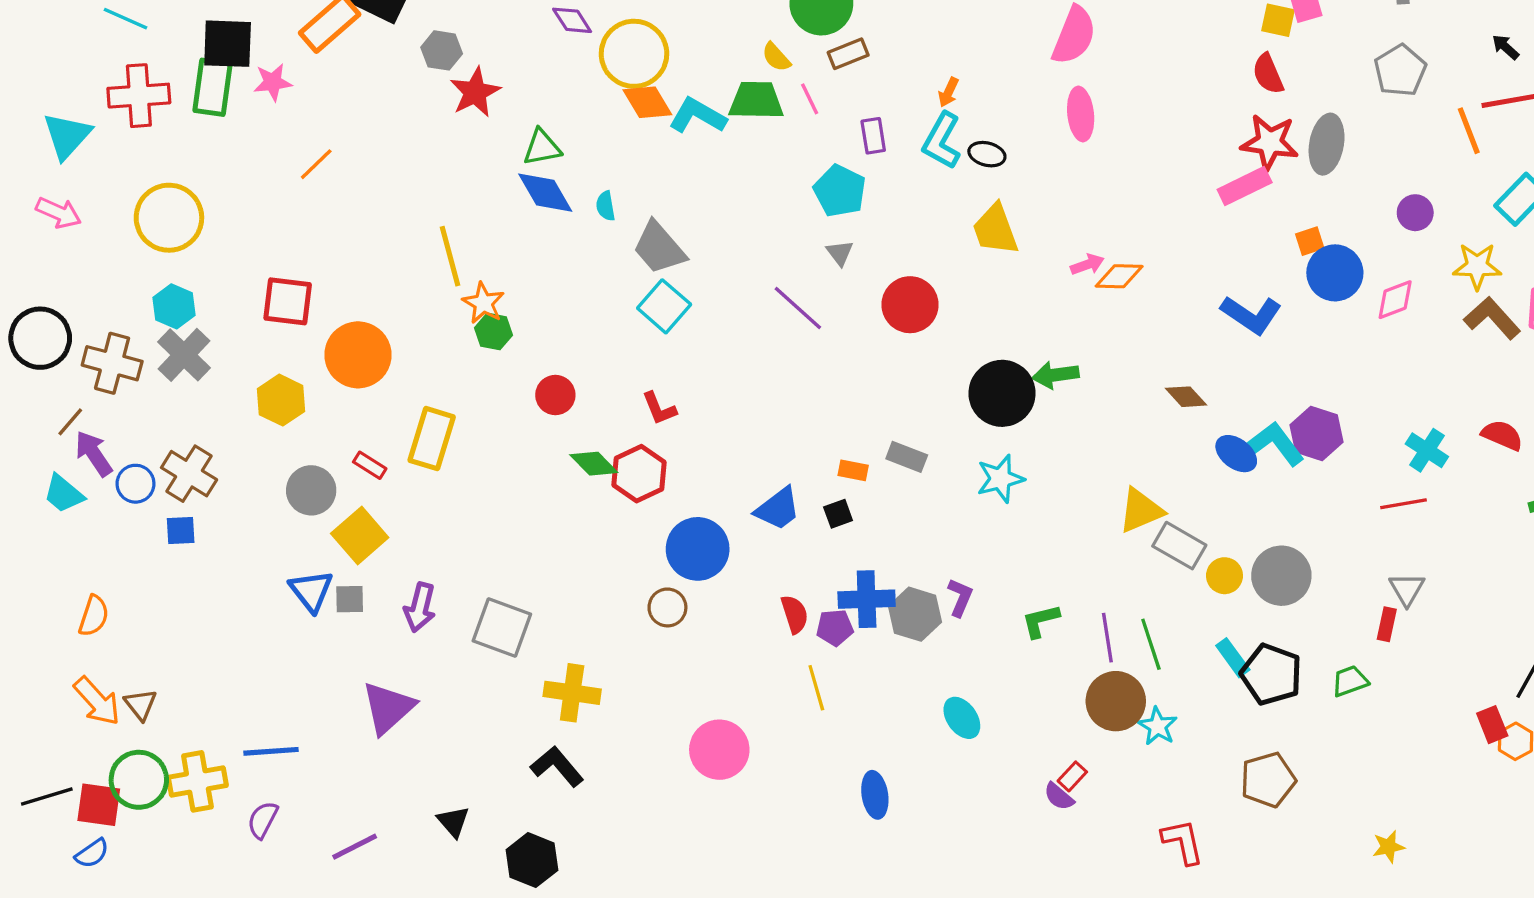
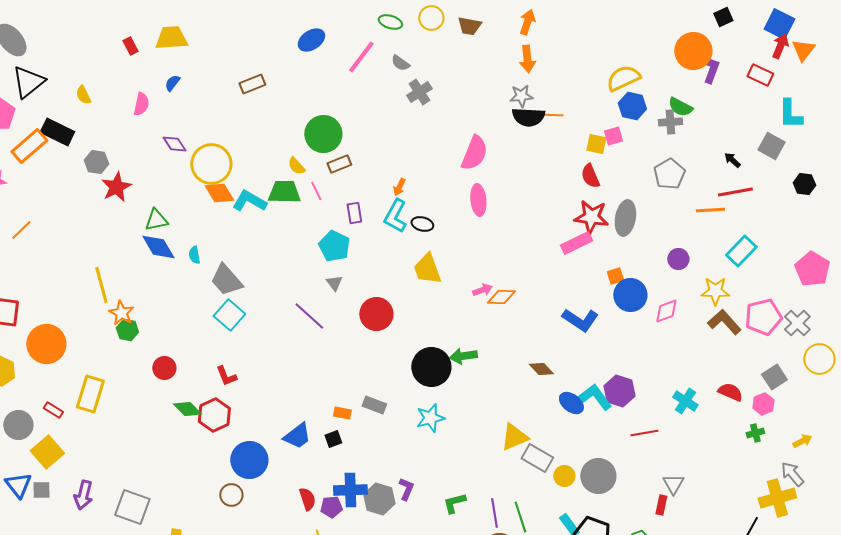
orange line: (1469, 131) -> (710, 210), turned -72
red line: (1403, 504) -> (644, 433), moved

